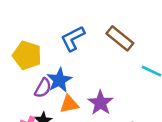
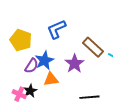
brown rectangle: (120, 38) -> (93, 47), moved
purple star: (100, 103) -> (74, 64), moved

